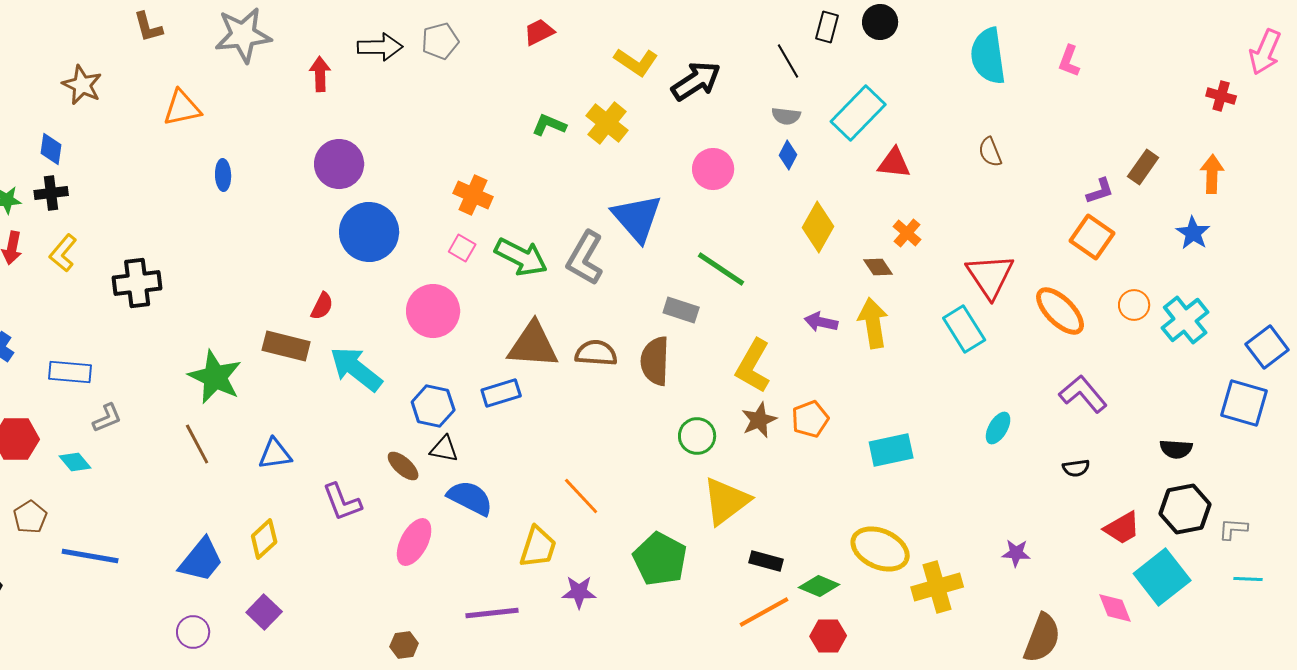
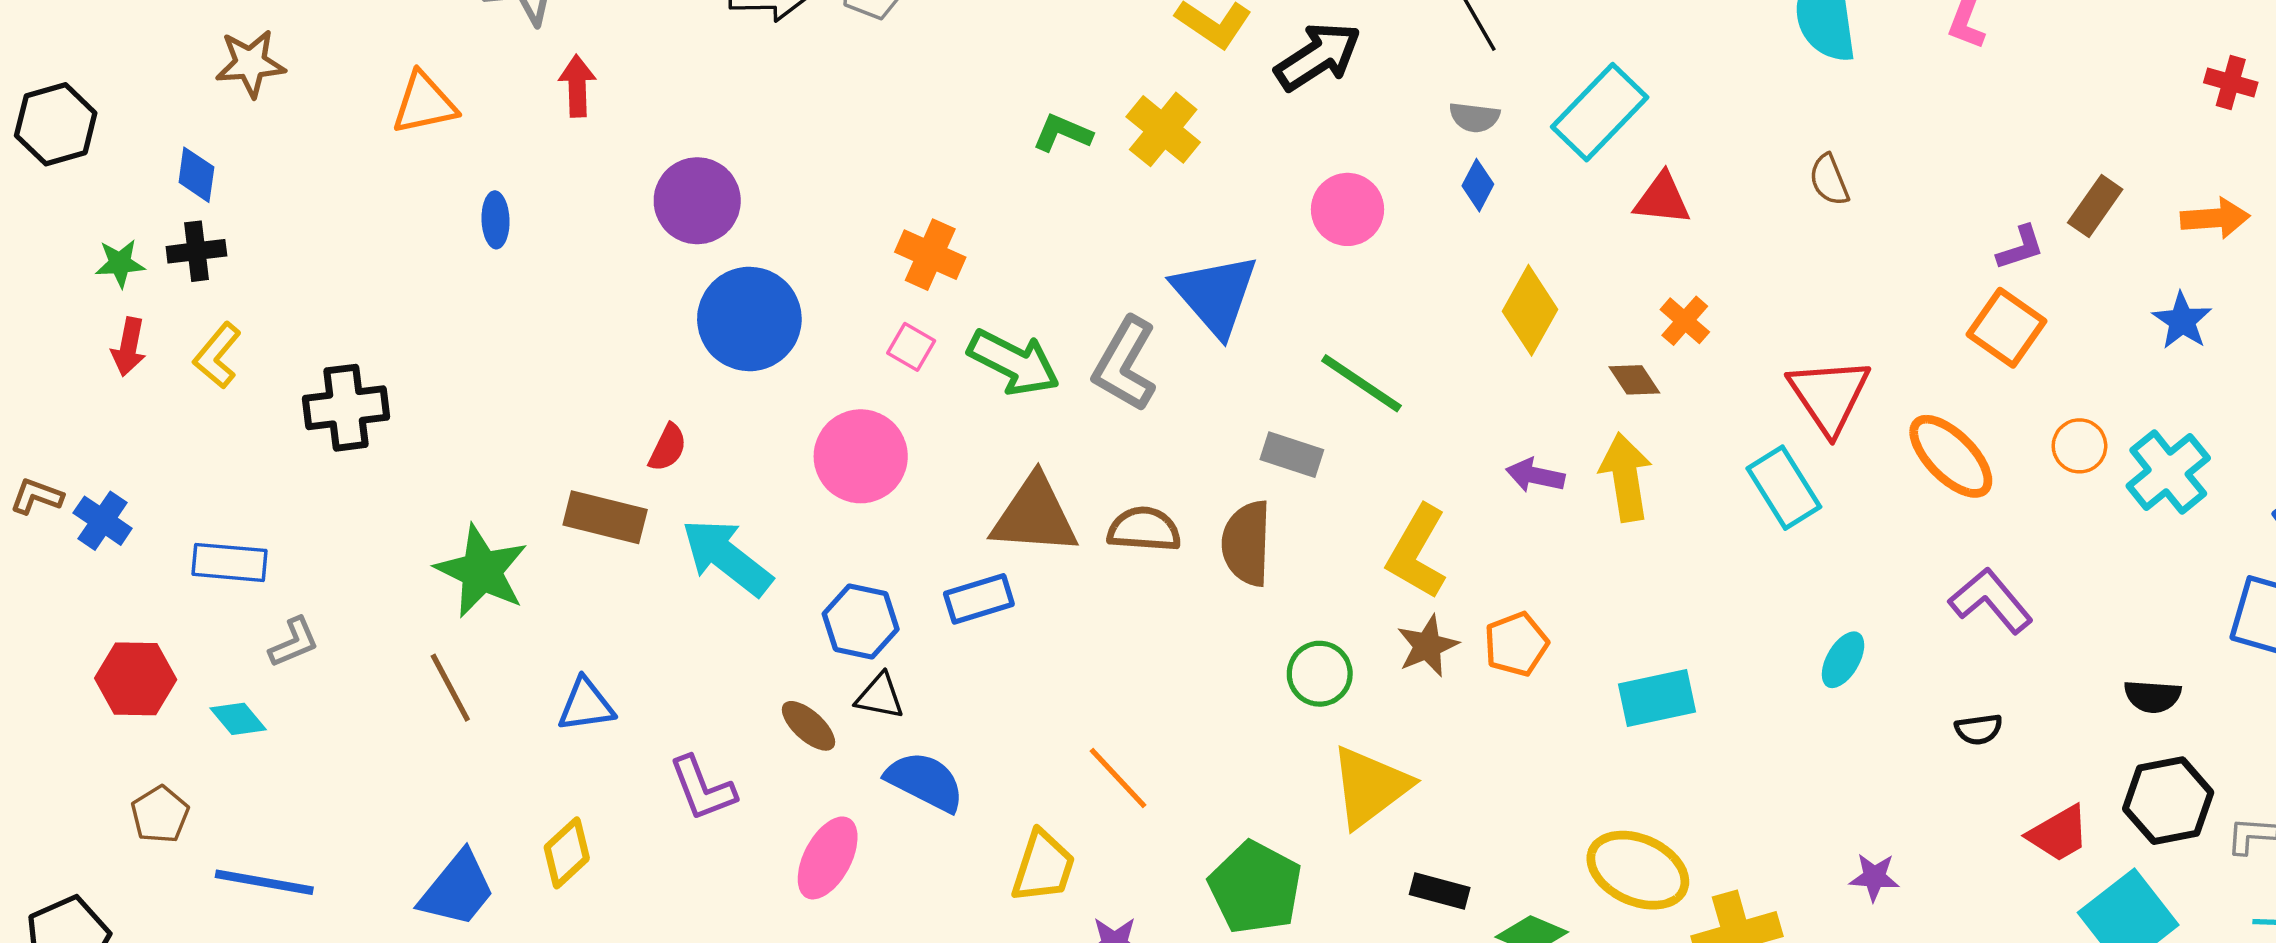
red arrow: (320, 74) -> (577, 86), moved
brown star: (82, 85) -> (250, 63), turned -30
orange arrow: (1212, 174) -> (2215, 218), turned 84

